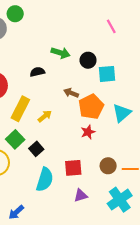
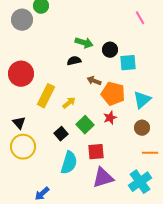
pink line: (111, 26) -> (140, 18), moved
black semicircle: (37, 72) -> (74, 61), moved
orange pentagon: (91, 107) -> (113, 94), turned -30
green square: (15, 139) -> (85, 125), moved
brown circle: (108, 166) -> (142, 128), moved
purple triangle: (81, 195) -> (103, 178), size x1.6

